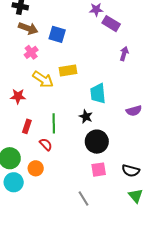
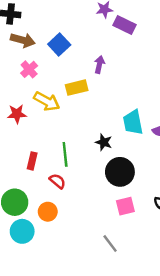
blue square: (57, 34) -> (59, 44), turned 36
purple arrow: (124, 54) -> (99, 65), moved
cyan trapezoid: (98, 94) -> (133, 122), moved
red star: (18, 96) -> (17, 114), moved

